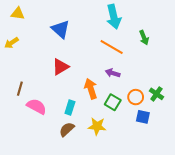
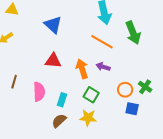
green arrow: (144, 38) -> (133, 33), size x1.6
red triangle: (61, 67) -> (53, 61), turned 36
orange arrow: (91, 89) -> (82, 69), moved
green square: (113, 102) -> (91, 95), moved
pink semicircle: (37, 106) -> (39, 92), moved, turned 60

